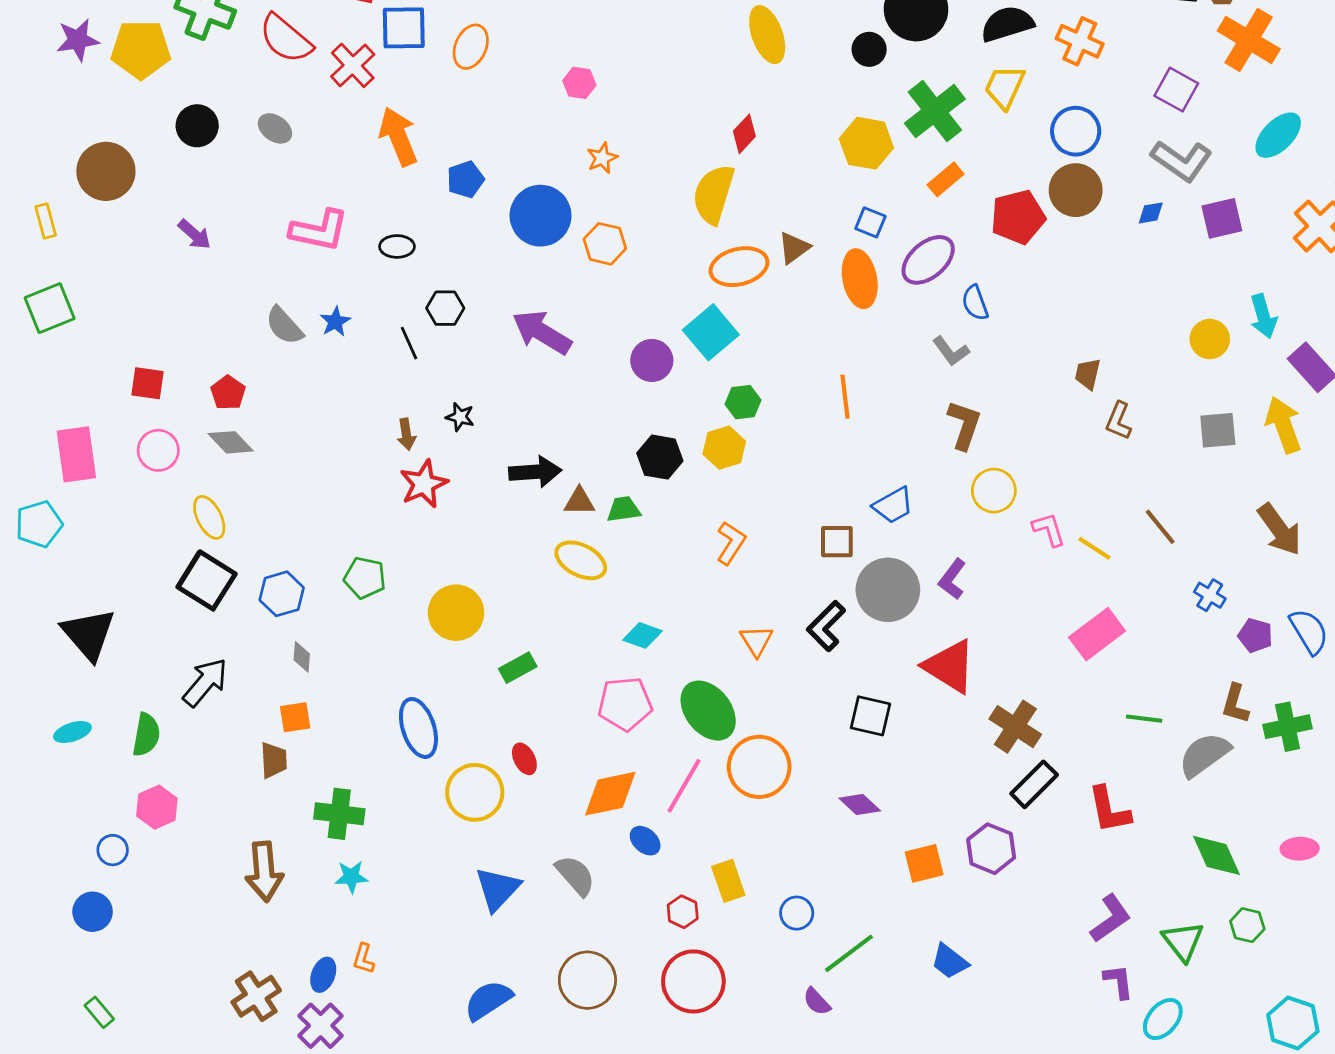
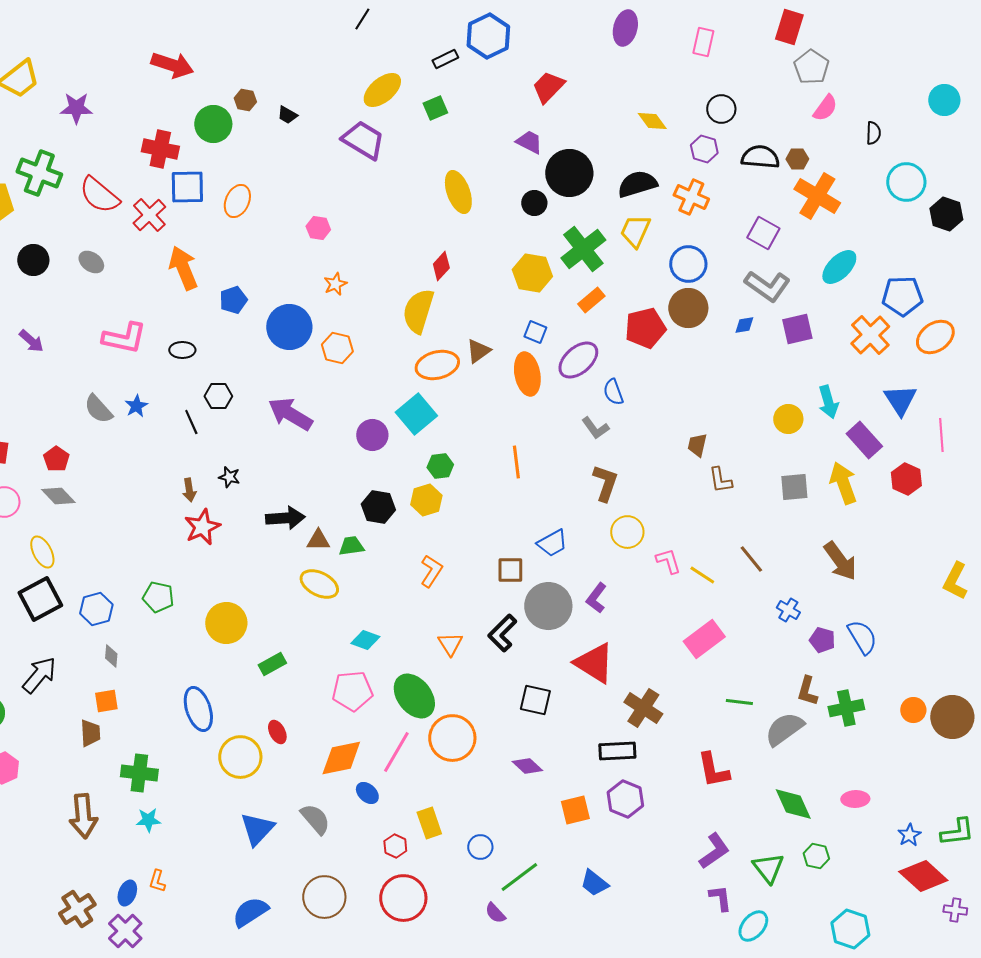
brown L-shape: (1119, 421) -> (720, 480), turned -32
black square: (207, 580) -> (40, 599), turned 30
black rectangle: (1034, 784) -> (617, 751), moved, turned 42

